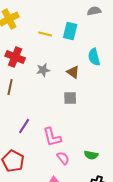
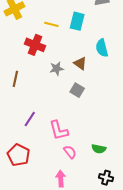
red cross: (15, 57) -> (35, 45), moved
gray star: (43, 70) -> (57, 69), moved
gray square: (70, 98) -> (77, 90), turned 32

